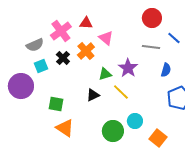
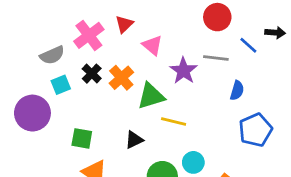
red triangle: (86, 23) -> (124, 24), turned -48
orange cross: (86, 51) -> (121, 78), moved
purple star: (128, 68) -> (183, 71), moved
green triangle: (105, 74) -> (151, 96), size x1.5
yellow line: (121, 92) -> (174, 122), turned -30
black triangle: (93, 95) -> (134, 140), moved

